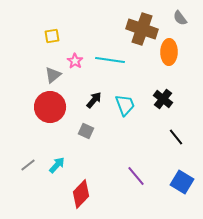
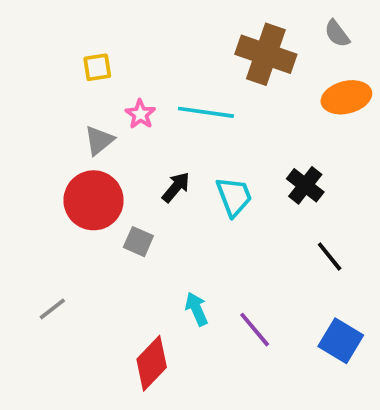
orange ellipse: (169, 52) -> (346, 97), moved, turned 75
gray square: (86, 131) -> (138, 242), moved
cyan arrow: (57, 165) -> (197, 309), moved, turned -66

